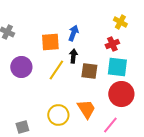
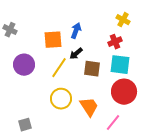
black arrow: (73, 56) -> (76, 54), turned -136
yellow circle: (58, 115) -> (61, 99), moved

